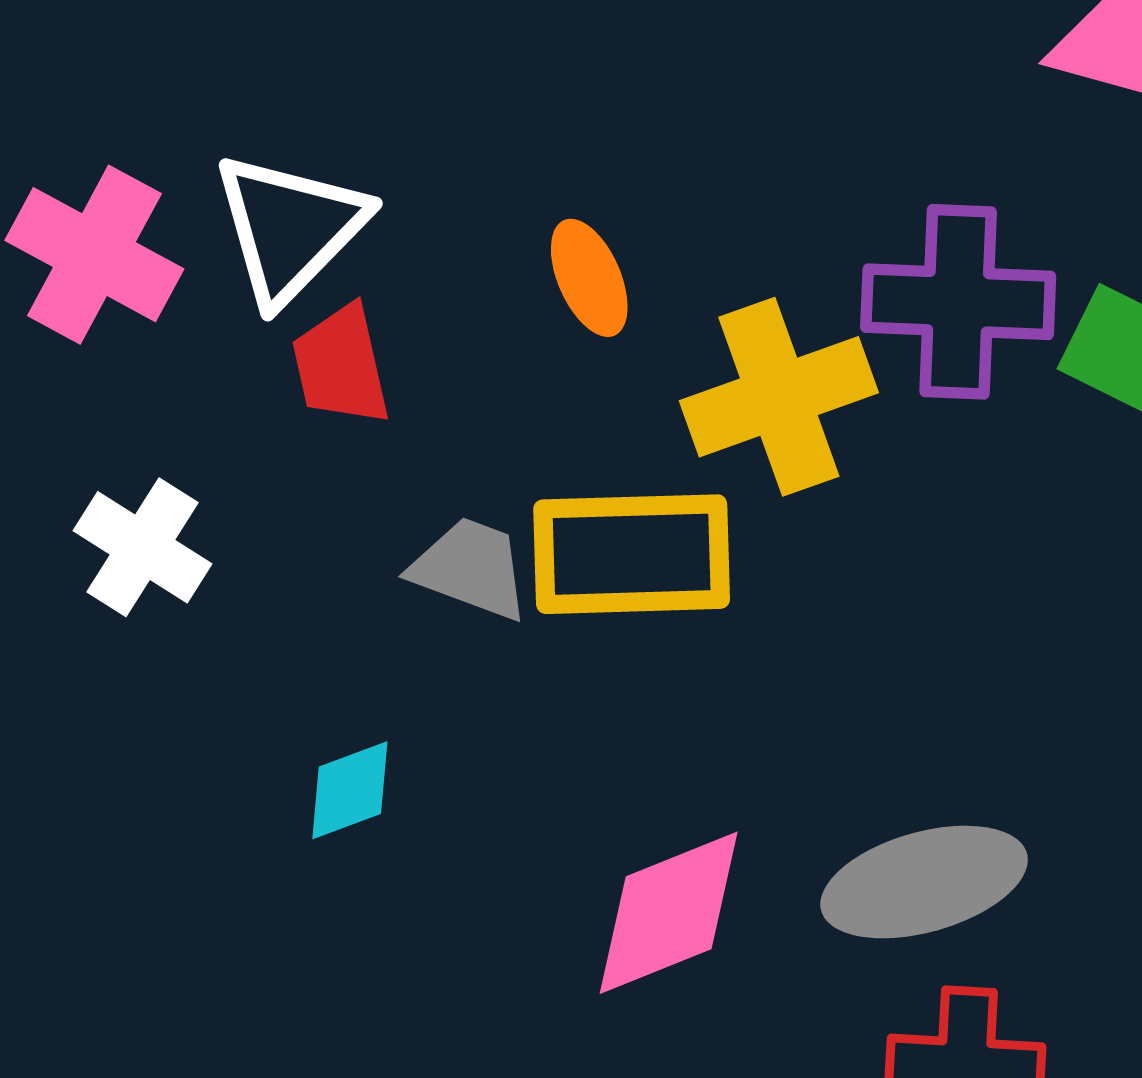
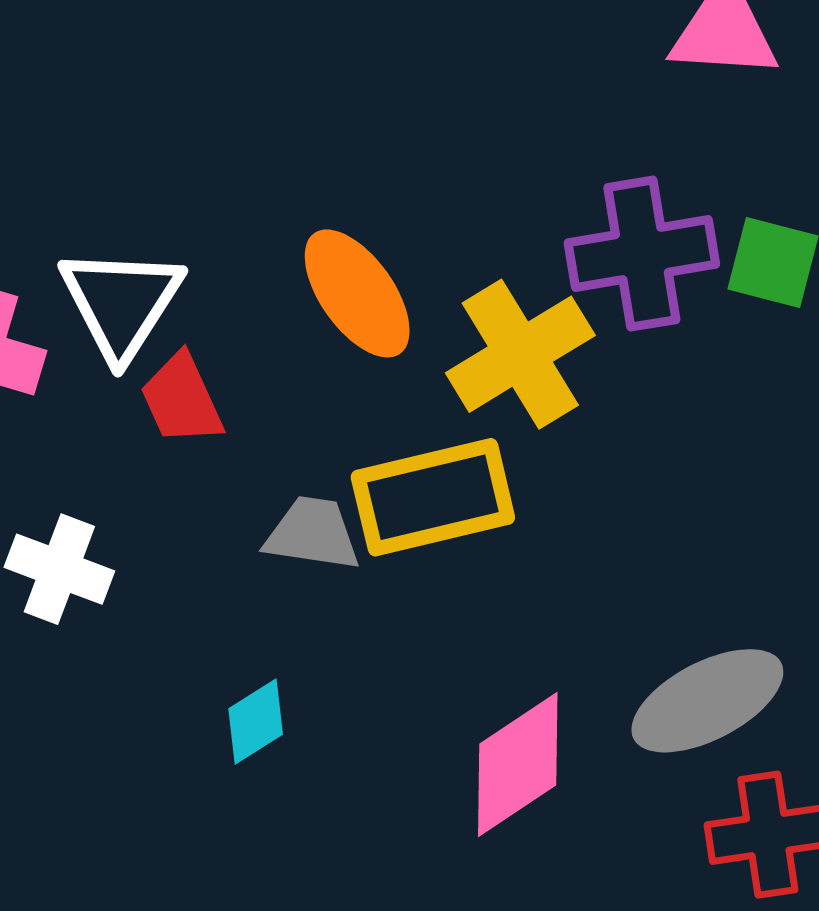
orange ellipse: (589, 278) -> (357, 293), size x1.5

